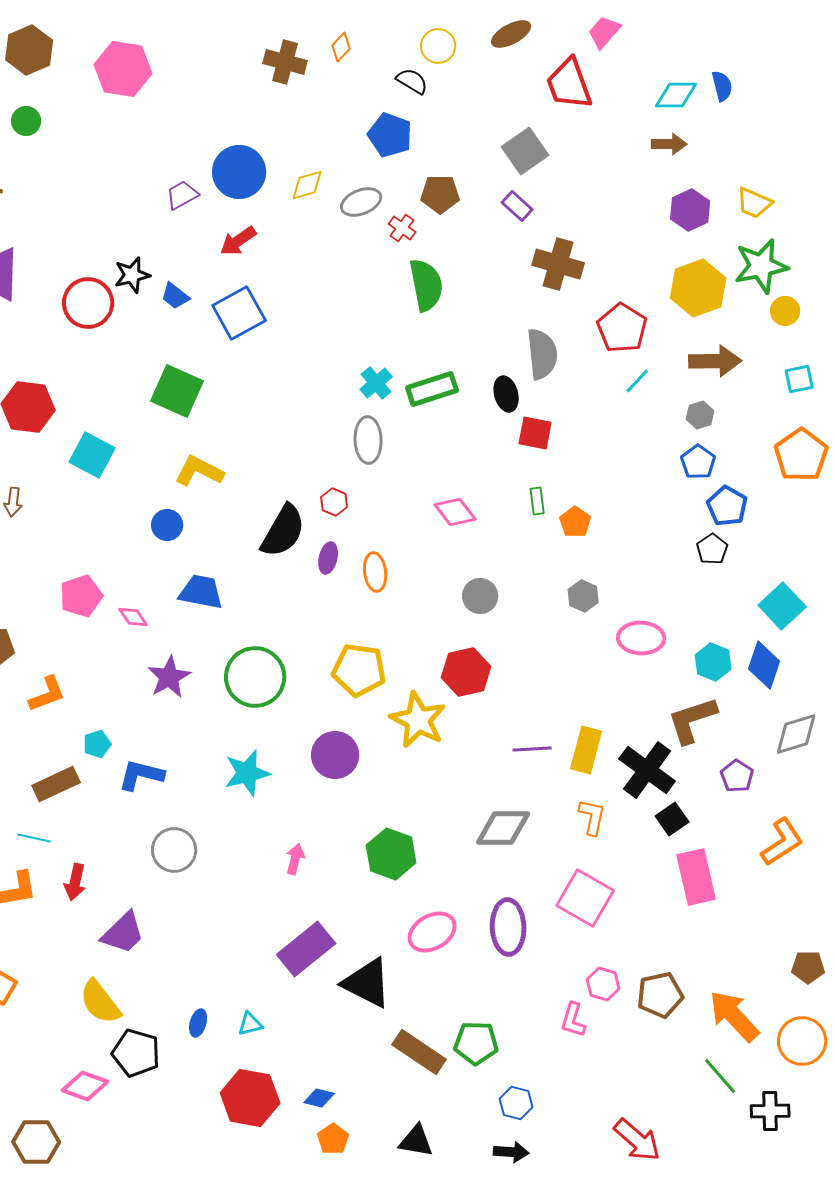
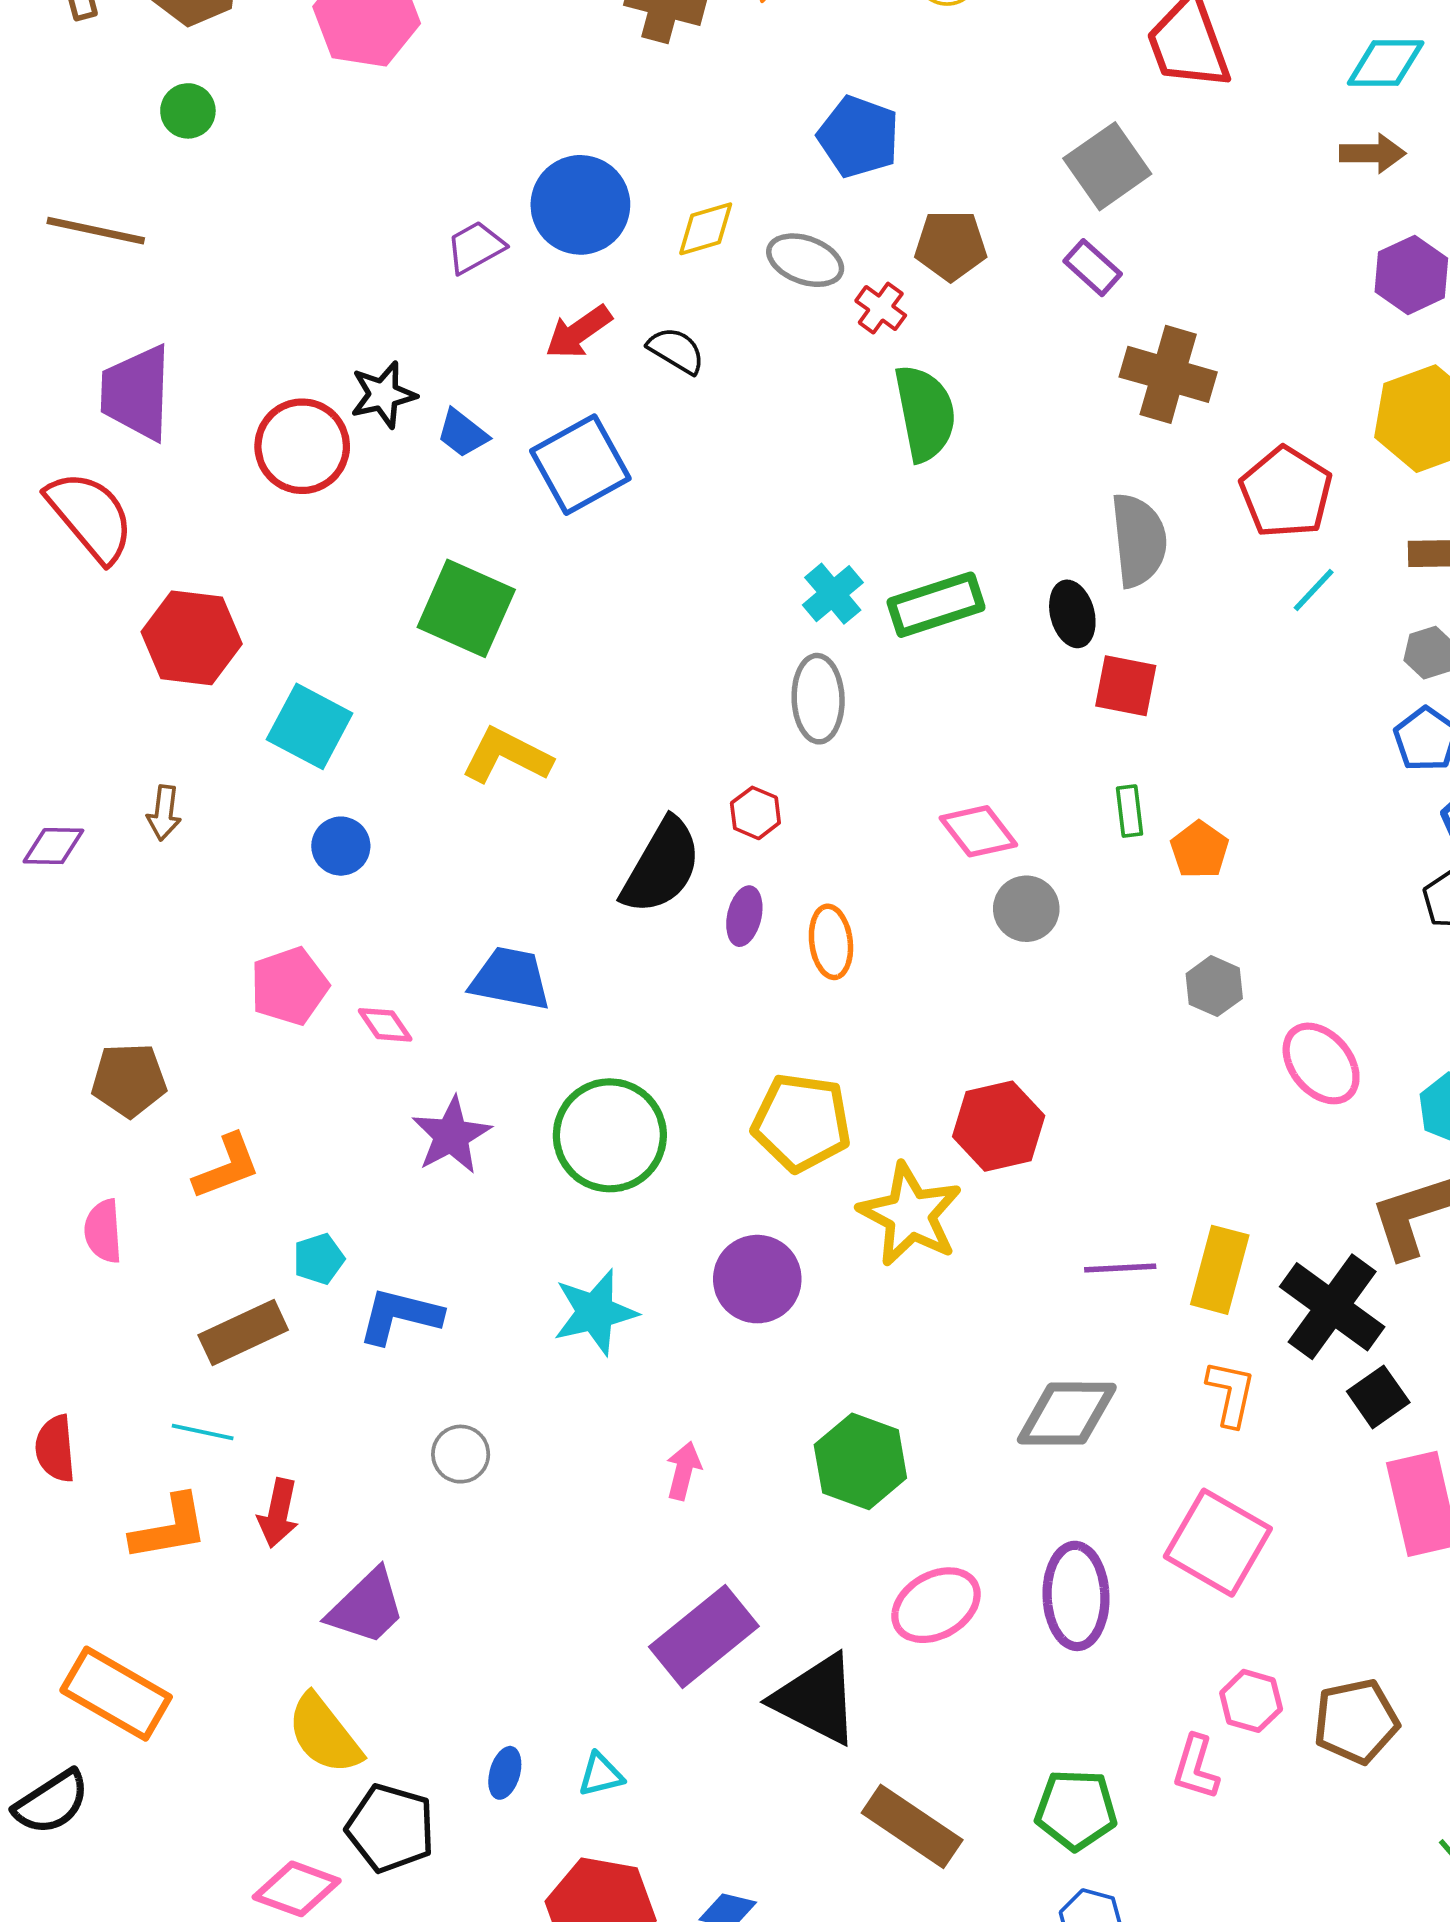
black semicircle: (412, 81) -> (676, 350), moved
gray ellipse: (361, 202) -> (805, 260), turned 42
blue circle: (167, 525) -> (341, 846), moved
gray circle: (480, 596) -> (1026, 909), moved
pink ellipse: (641, 638) -> (1321, 1063), turned 48
gray circle: (174, 850) -> (461, 1454), size x0.7
green pentagon: (476, 1043) -> (1076, 1810), moved

